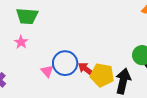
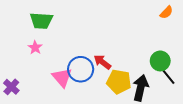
red arrow: (86, 69) -> (102, 62), moved
pink triangle: (47, 71) -> (62, 78), size x1.5

